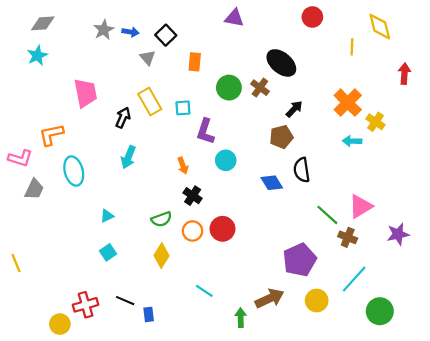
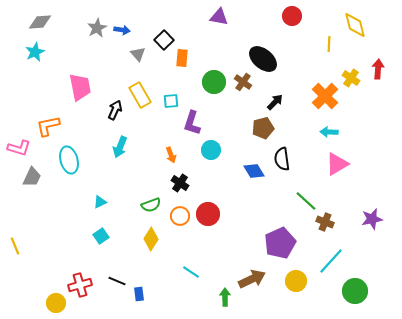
black square: (166, 35) -> (164, 40), moved
yellow cross: (376, 122) -> (351, 78), moved
pink triangle: (361, 206) -> (337, 164), moved

